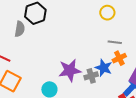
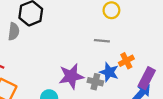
gray line: (115, 42) -> (102, 41), moved
gray cross: (91, 76) -> (95, 82), turned 32

